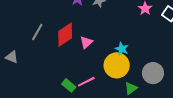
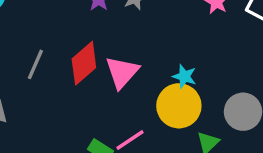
pink triangle: (86, 42) -> (122, 72), size x1.5

